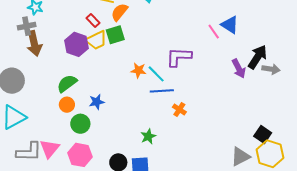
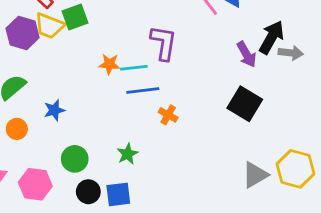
yellow trapezoid: (96, 40) -> (49, 26), turned 50
purple L-shape: (179, 57) -> (164, 43), turned 100
cyan line: (156, 74) -> (134, 68), turned -48
orange circle: (67, 105) -> (17, 129), moved
green circle: (80, 124) -> (75, 159), moved
black square: (263, 135) -> (245, 104), moved, size x1.4

